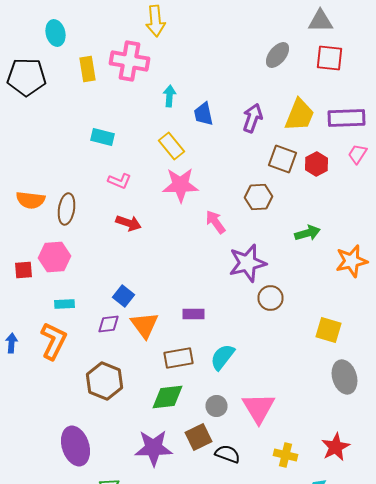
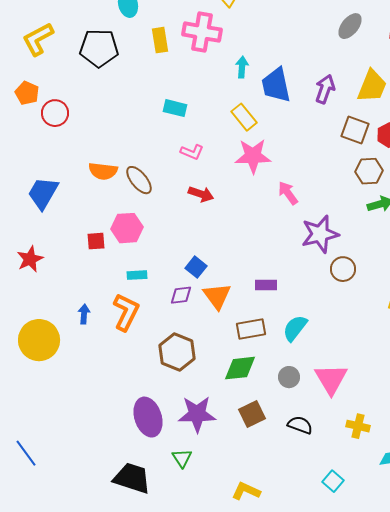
blue trapezoid: (204, 114) -> (276, 85), size x1.5
brown hexagon: (258, 197) -> (369, 171), moved
brown ellipse: (66, 209) -> (139, 180), turned -48
brown square: (198, 437) -> (252, 414), moved
purple star: (154, 448) -> (197, 414), moved

